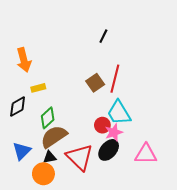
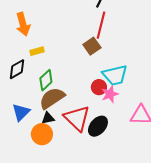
red line: (115, 79) -> (101, 25), moved
cyan trapezoid: (119, 113) -> (115, 75), turned -72
black ellipse: (109, 150) -> (98, 126), moved

